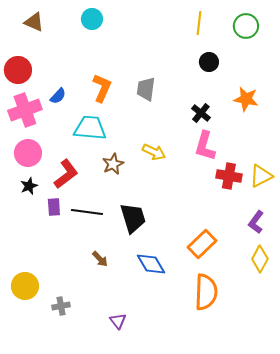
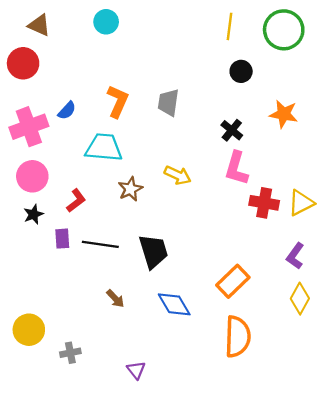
green circle: (246, 26) -> (284, 30), size x1.4
red circle: (18, 70) -> (23, 63), moved
red L-shape: (66, 174) -> (76, 201), size x0.7

